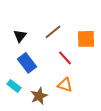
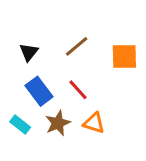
red line: (65, 58) -> (78, 90), moved
brown star: (39, 96) -> (58, 123), moved

